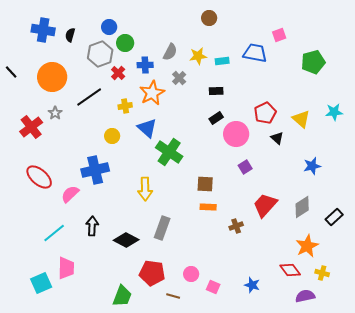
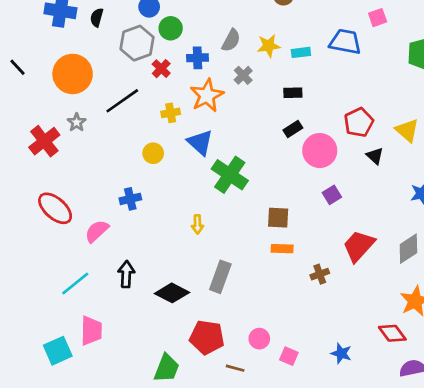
blue cross: (95, 170) -> (130, 199), size x0.6
yellow arrow: (145, 189) -> (197, 224), size x0.6

